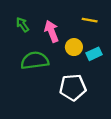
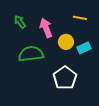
white pentagon: (73, 87) -> (65, 78), turned -30

